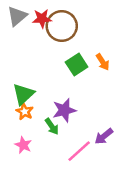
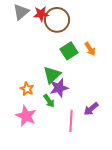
green triangle: (23, 94) -> (52, 75), moved
pink star: (23, 145) -> (26, 116), size x1.5
pink line: (79, 151) -> (71, 121), turned -45

